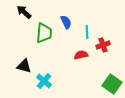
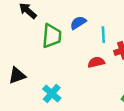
blue semicircle: (66, 22) -> (78, 23), turned -96
black triangle: (24, 66) -> (17, 75), moved, turned -35

